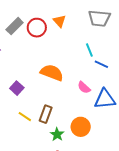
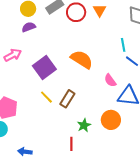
purple square: (17, 88) -> (44, 68), size x1.6
orange circle: (81, 127) -> (111, 120), moved
green star: (57, 134) -> (84, 125), moved

